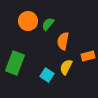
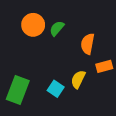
orange semicircle: (63, 41) -> (88, 44), moved
green rectangle: (15, 63) -> (18, 90), moved

